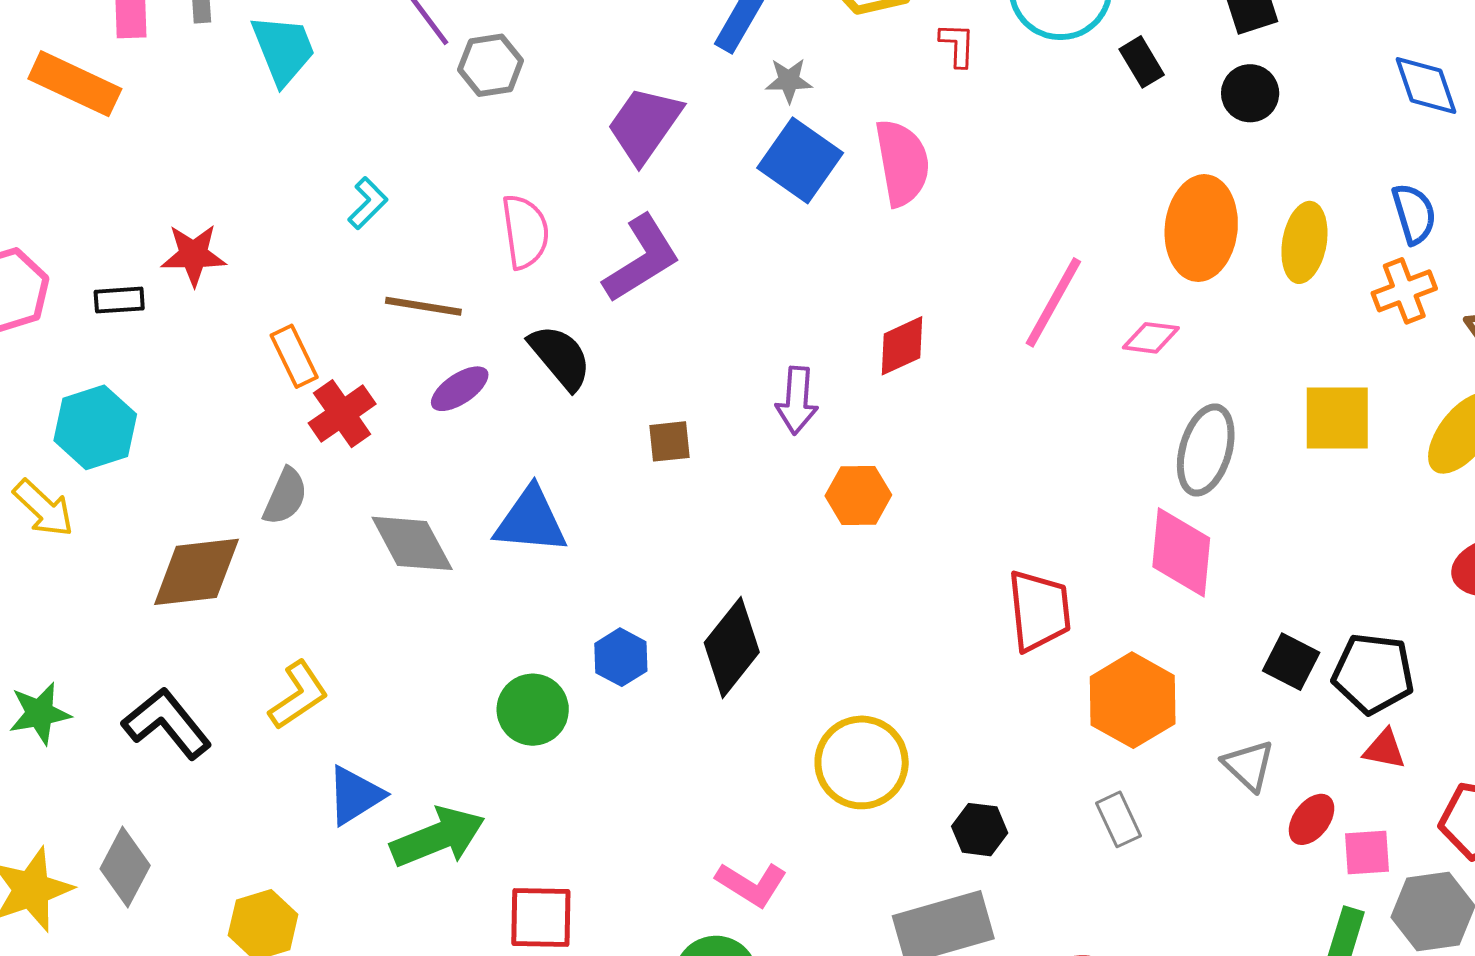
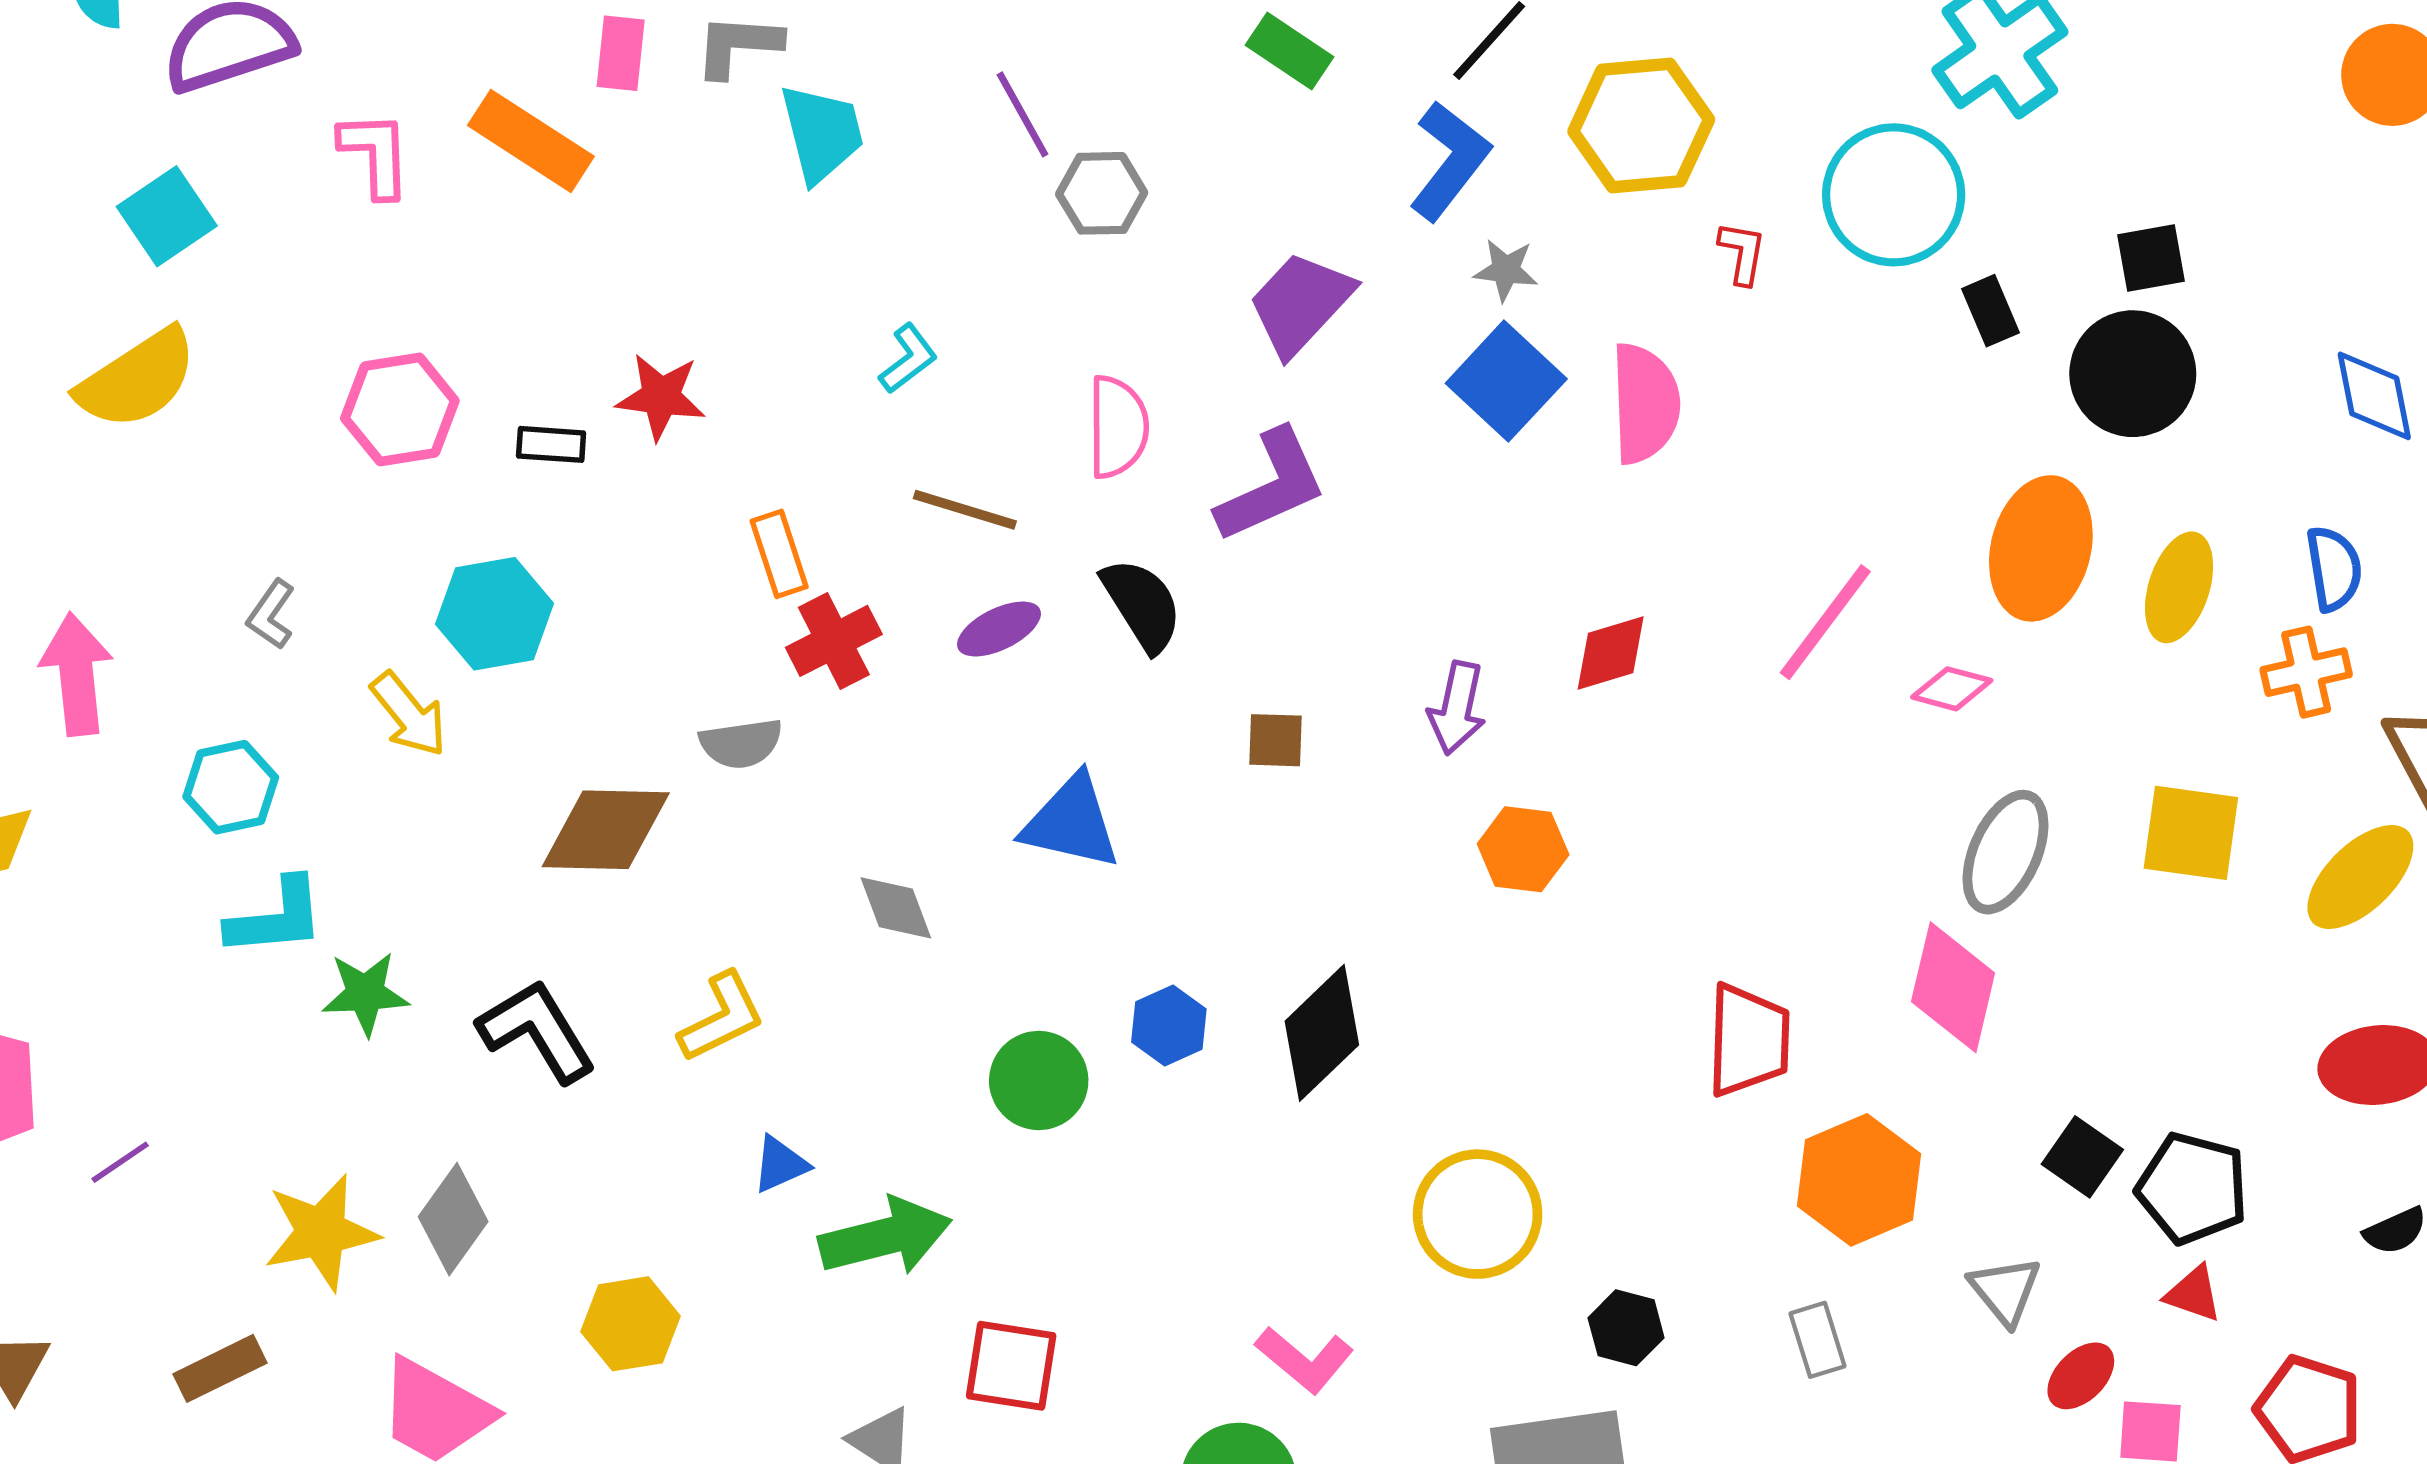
black circle: (1250, 93) -> (2133, 374), size x1.6
gray semicircle: (285, 496) -> (741, 743), turned 50
gray diamond: (412, 543) -> (896, 908), moved, size x0.7
blue triangle: (355, 795) -> (780, 1164), size x0.7

